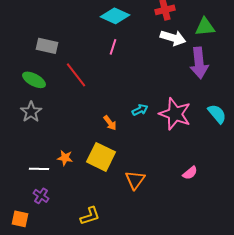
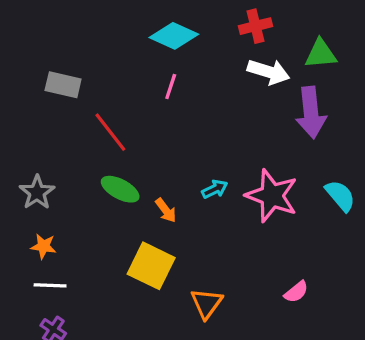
green ellipse: (34, 80) -> (120, 189), moved
orange star: (65, 158) -> (43, 246), moved

